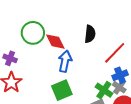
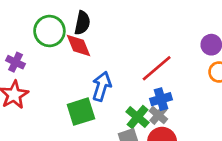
black semicircle: (90, 34) -> (82, 23), moved
blue arrow: (65, 61) -> (102, 86), moved

